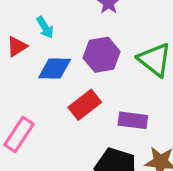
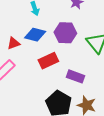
red triangle: (17, 46) -> (14, 43), moved

